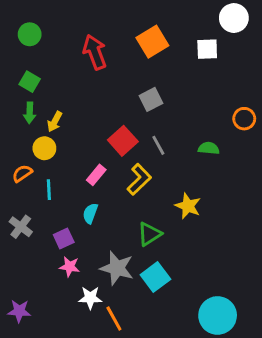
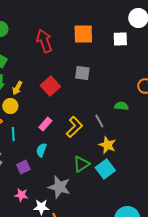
orange square: (152, 42) -> (83, 34), turned 30
gray square: (151, 99) -> (82, 73), turned 35
red square: (123, 141) -> (50, 86), moved
gray line: (158, 145) -> (99, 121), moved
pink star: (70, 267) -> (21, 195), moved
cyan square: (155, 277) -> (105, 169), moved

